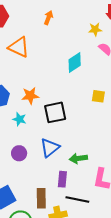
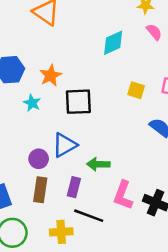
orange star: (30, 96) -> (51, 75), turned -30
purple circle: (19, 153) -> (39, 159), moved
brown rectangle: (41, 198) -> (40, 190), moved

